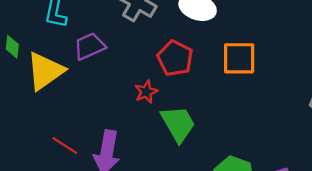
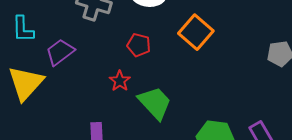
red pentagon: (175, 58) -> (139, 45), size x0.7
orange square: (239, 58) -> (196, 32), turned -36

